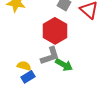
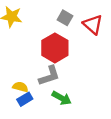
green arrow: (64, 65) -> (62, 98), moved

